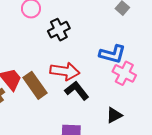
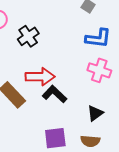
blue L-shape: (112, 54) -> (98, 38), moved

